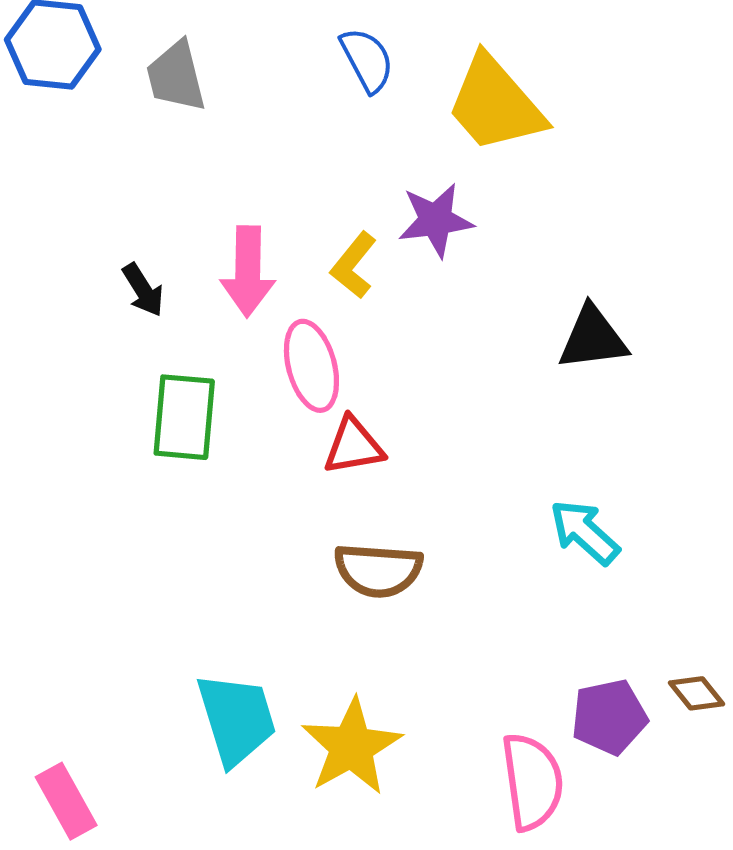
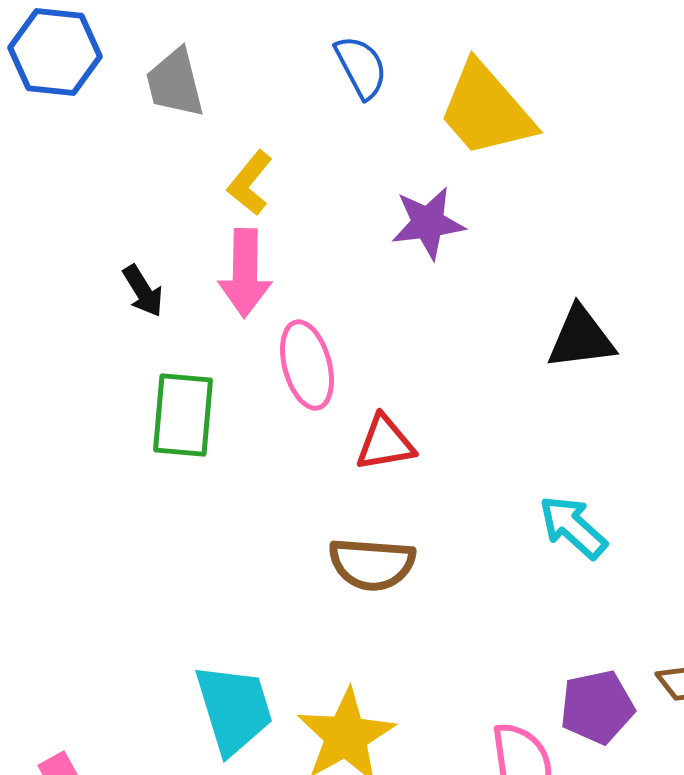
yellow L-shape: (354, 265) -> (250, 183), moved
red triangle: (354, 446) -> (385, 443), moved

